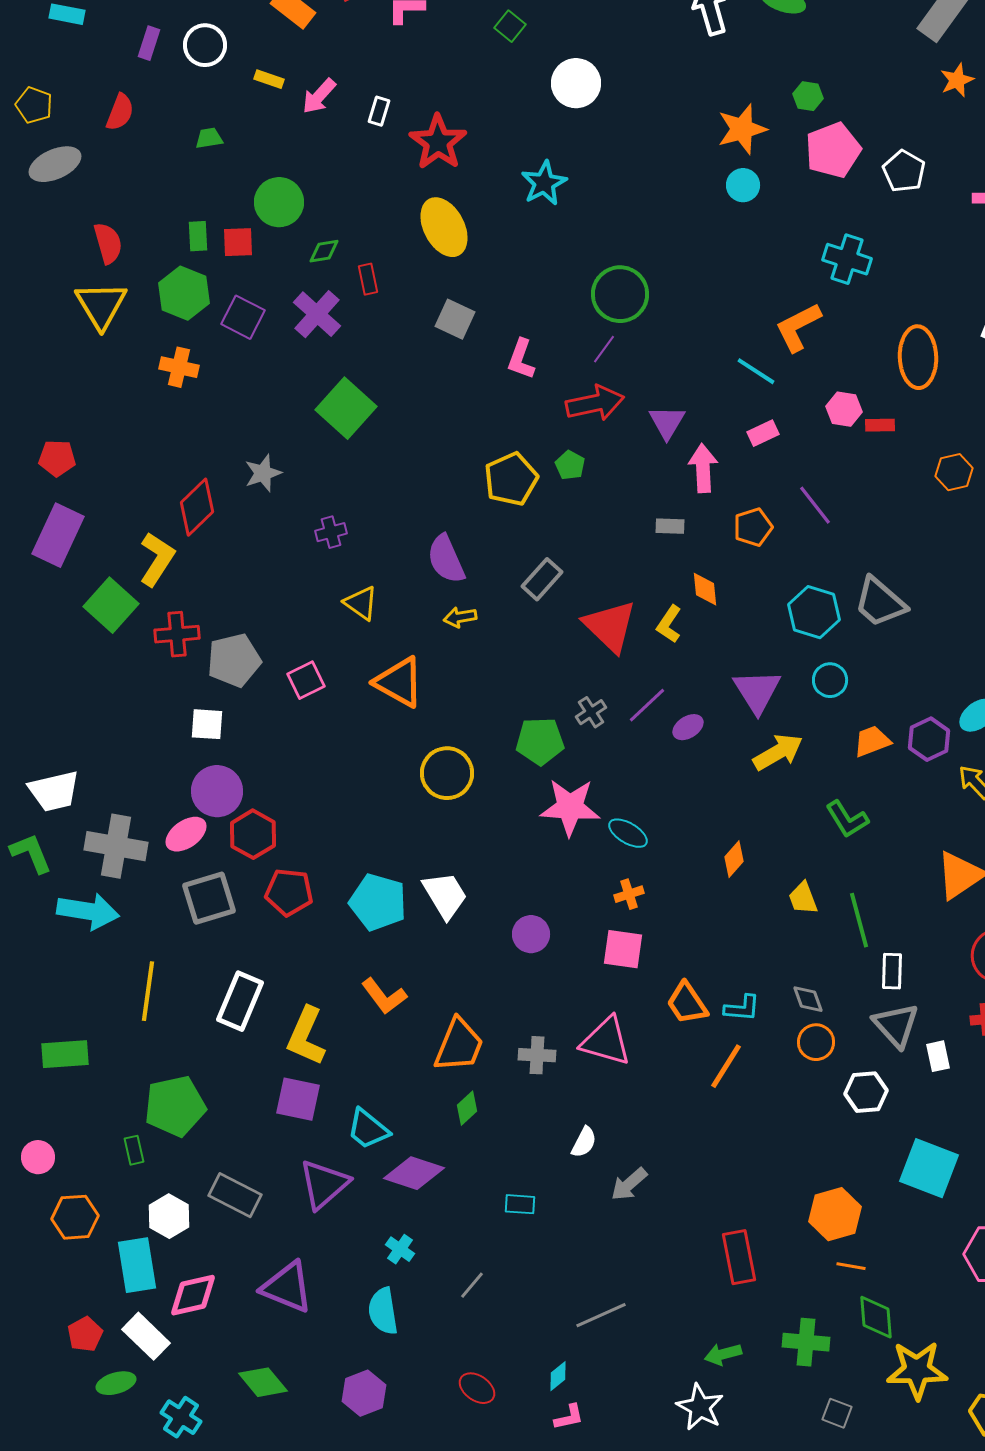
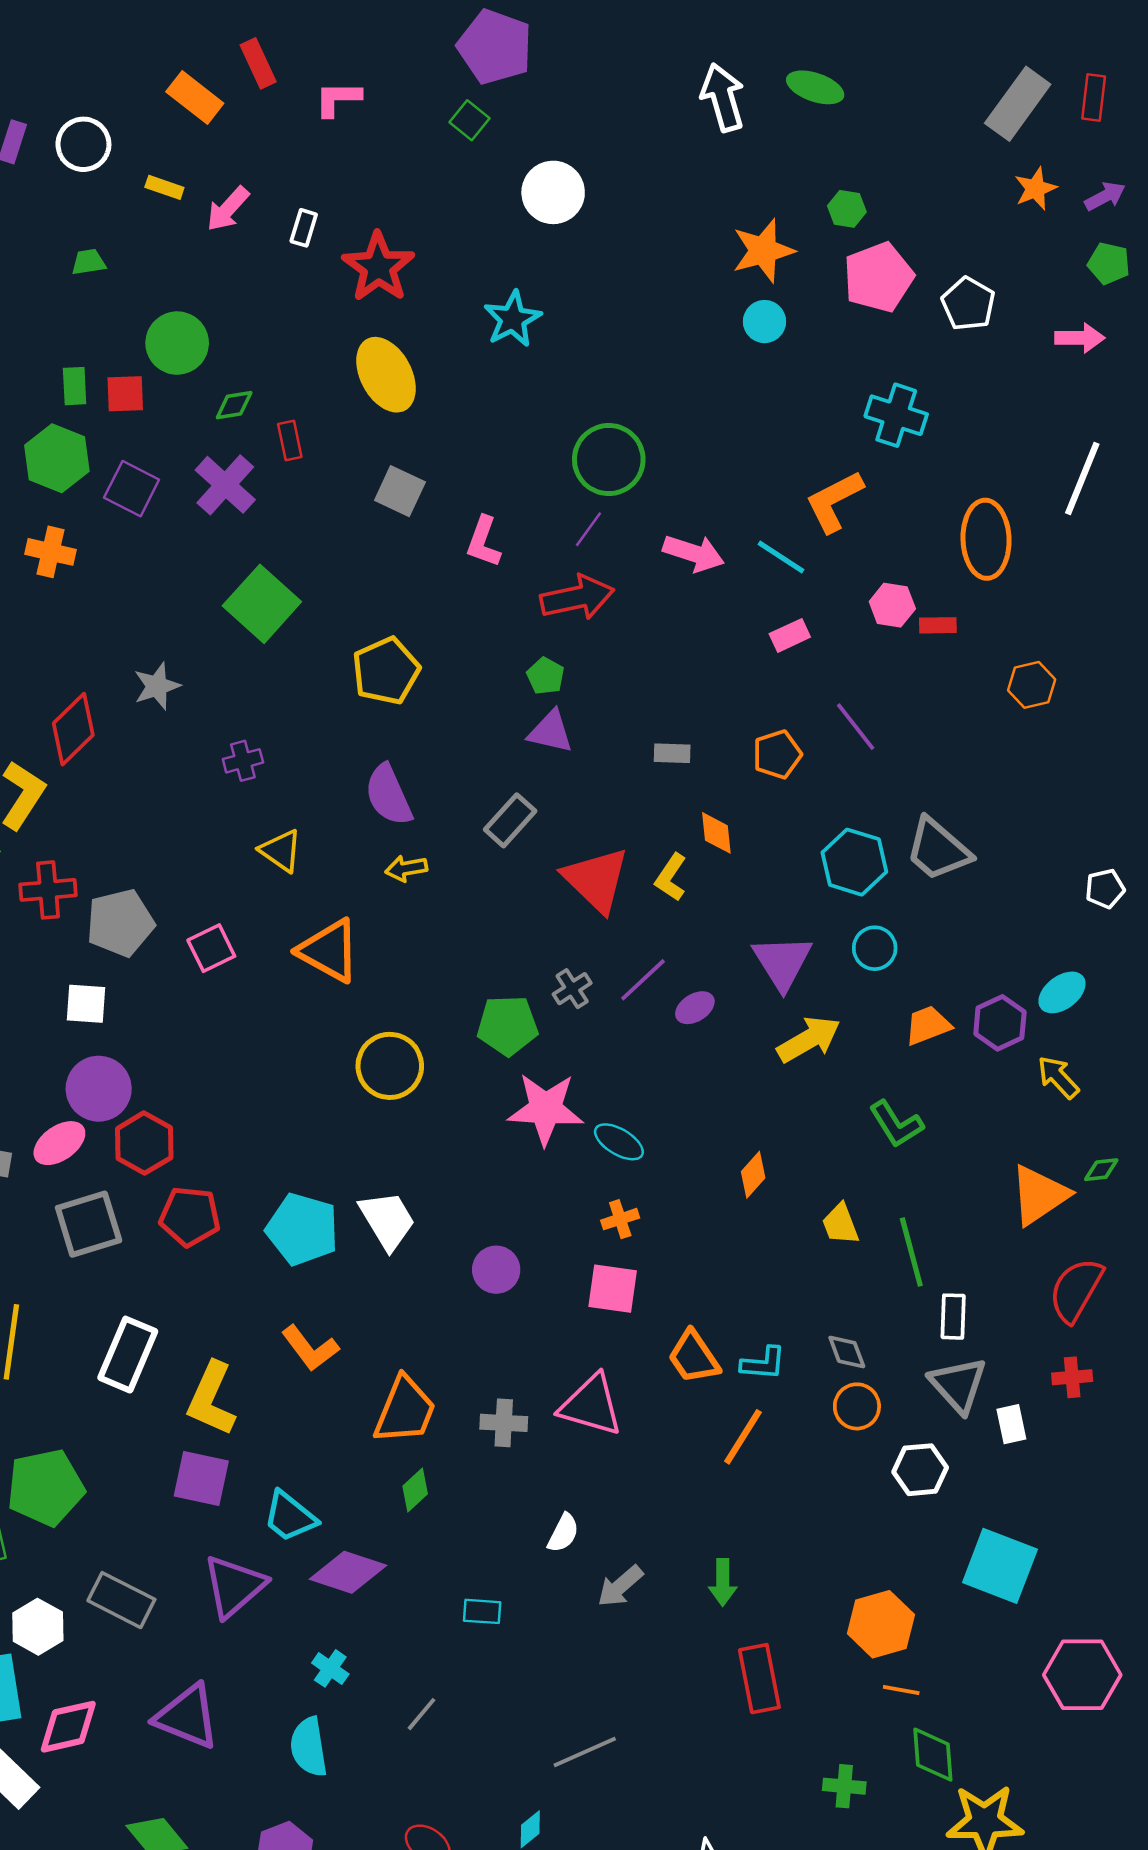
purple triangle: (667, 422) -> (551, 732), moved, turned -48
pink arrow: (703, 468) -> (694, 553), moved, turned 111
yellow pentagon: (511, 479) -> (386, 671), moved
green cross: (806, 1342) -> (844, 1786), size x0.7
green arrow: (723, 1354) -> (723, 1582), moved, turned -75

